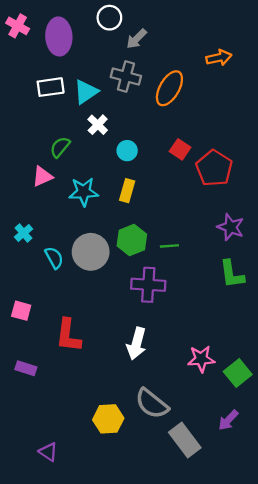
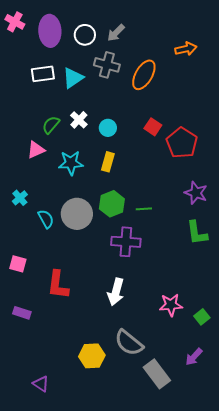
white circle: (109, 18) -> (85, 35), moved
white cross: (98, 125) -> (79, 120), moved
green square: (238, 373) -> (202, 317), size x0.7

